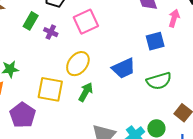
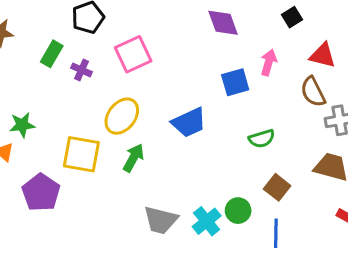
pink arrow: (174, 18) -> (269, 62), moved
green semicircle: (159, 81) -> (262, 139), moved, size x0.7

